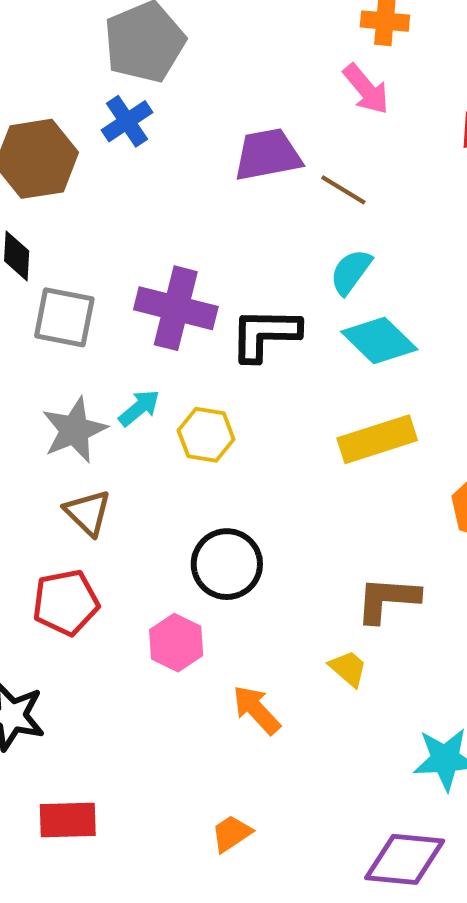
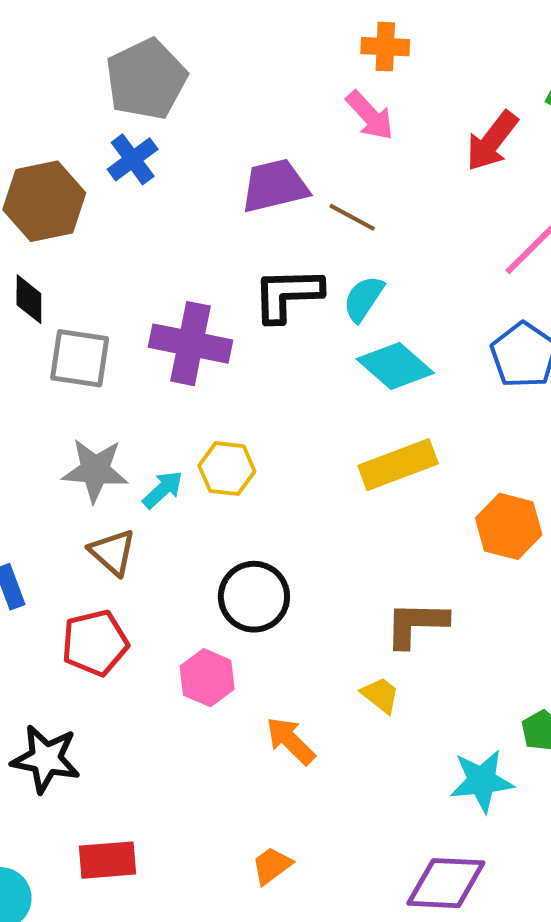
black L-shape: (265, 334) -> (288, 295), moved
cyan arrow: (139, 408) -> (163, 490), moved
gray star: (74, 430) -> (95, 470), turned 30

